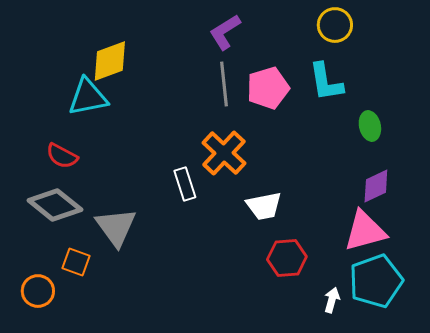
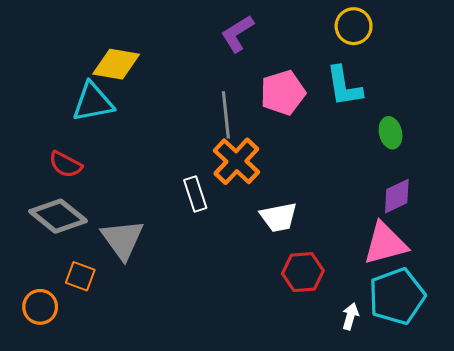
yellow diamond: (110, 61) -> (116, 64), turned 30
gray line: (224, 84) -> (226, 115), moved

